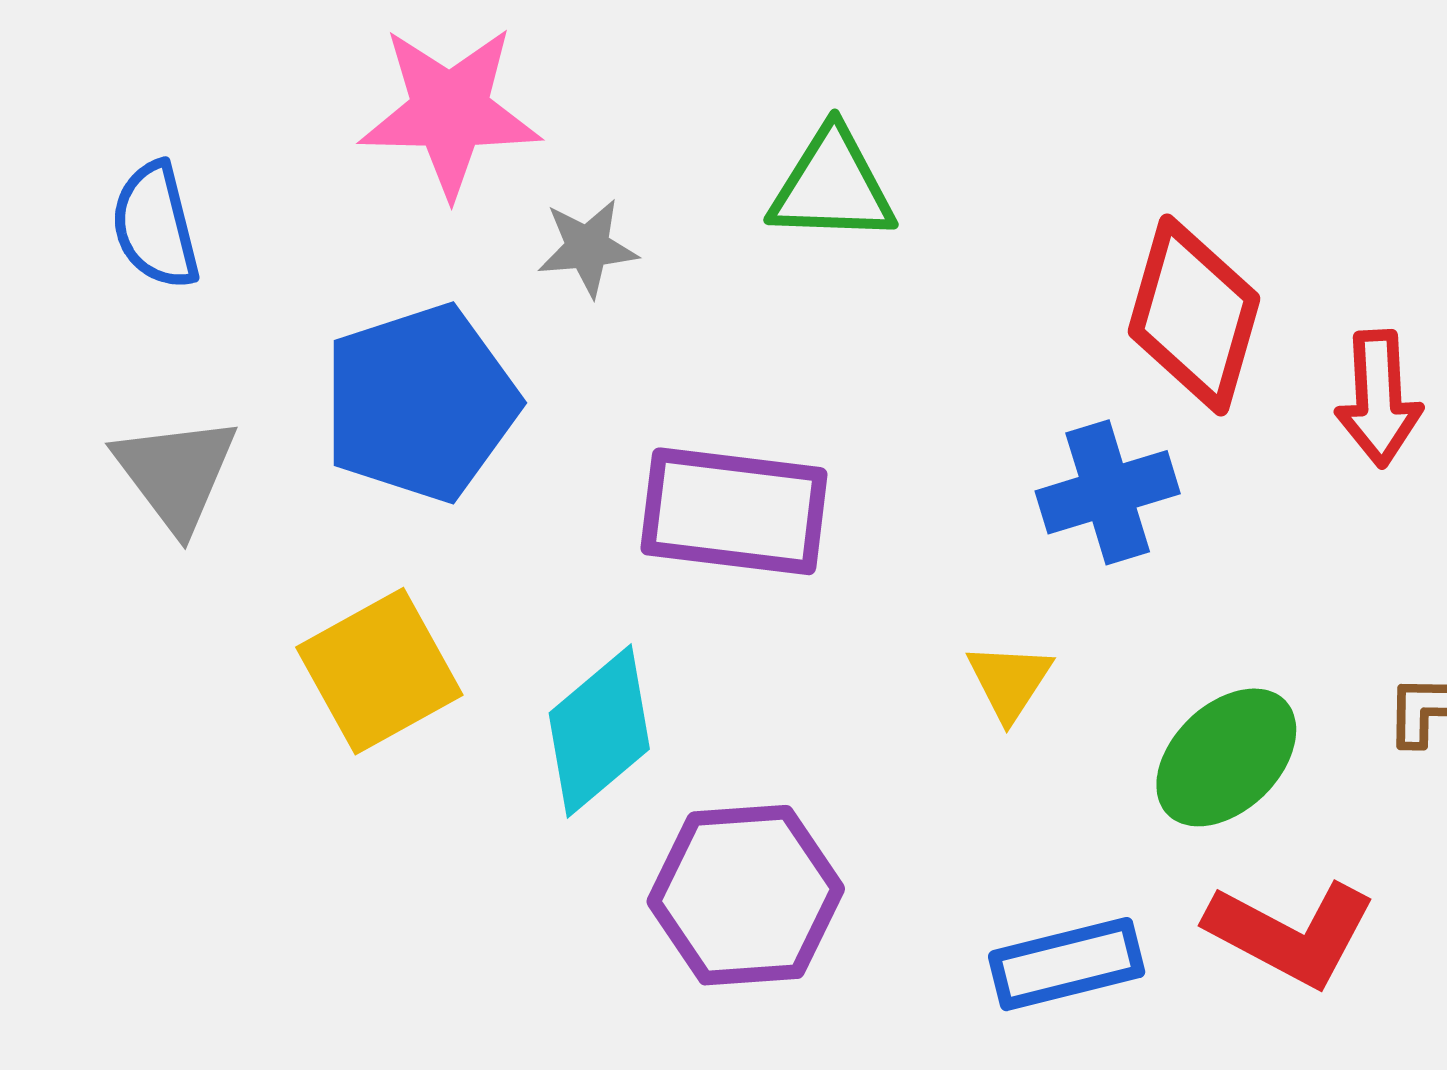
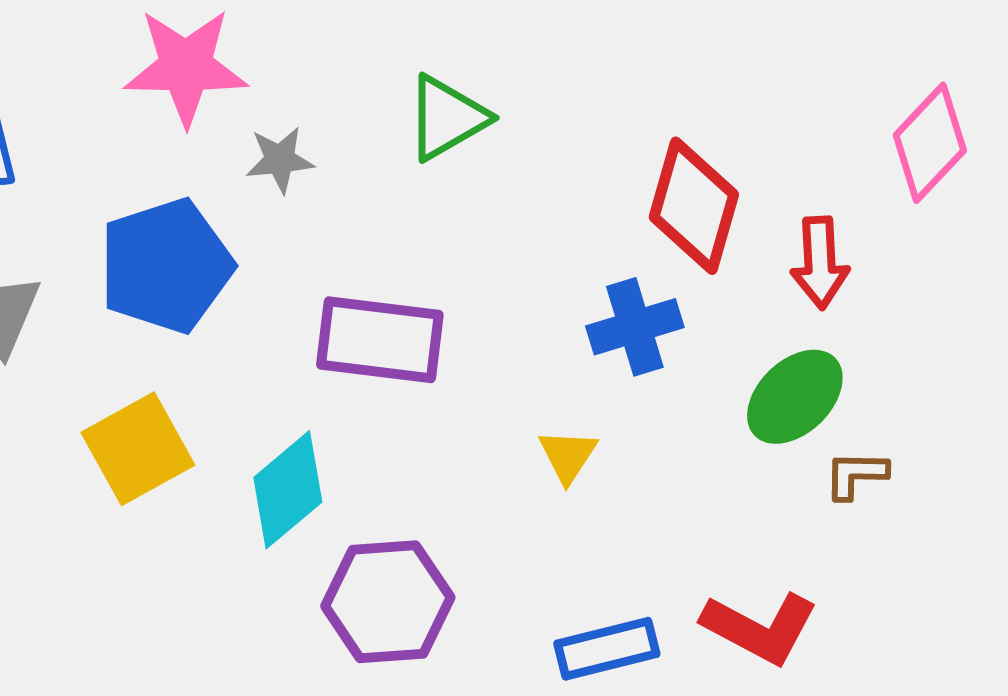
green triangle: (832, 186) -> (447, 118), turned -32
green ellipse: (1226, 757) -> (795, 397), moved

